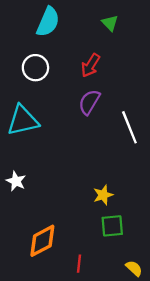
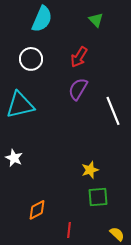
orange diamond: (42, 241) -> (37, 210), size x0.7

